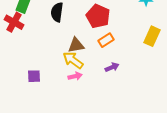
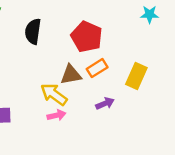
yellow rectangle: (152, 36) -> (136, 76), moved
brown triangle: (76, 45) -> (71, 75), moved

